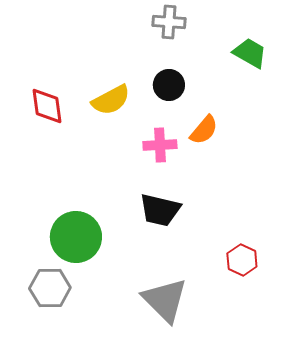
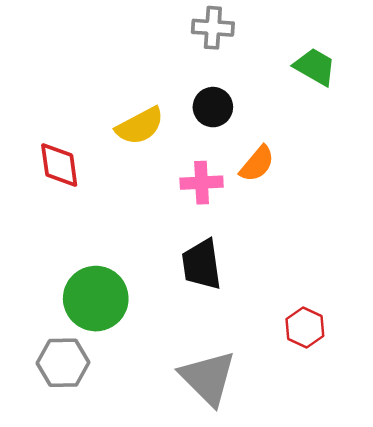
red diamond: (47, 106) -> (59, 165), moved
black trapezoid: (160, 210) -> (202, 265), turned 69

